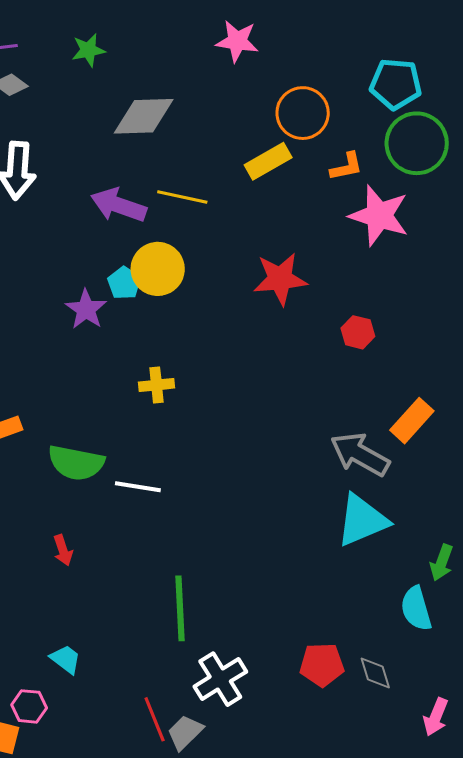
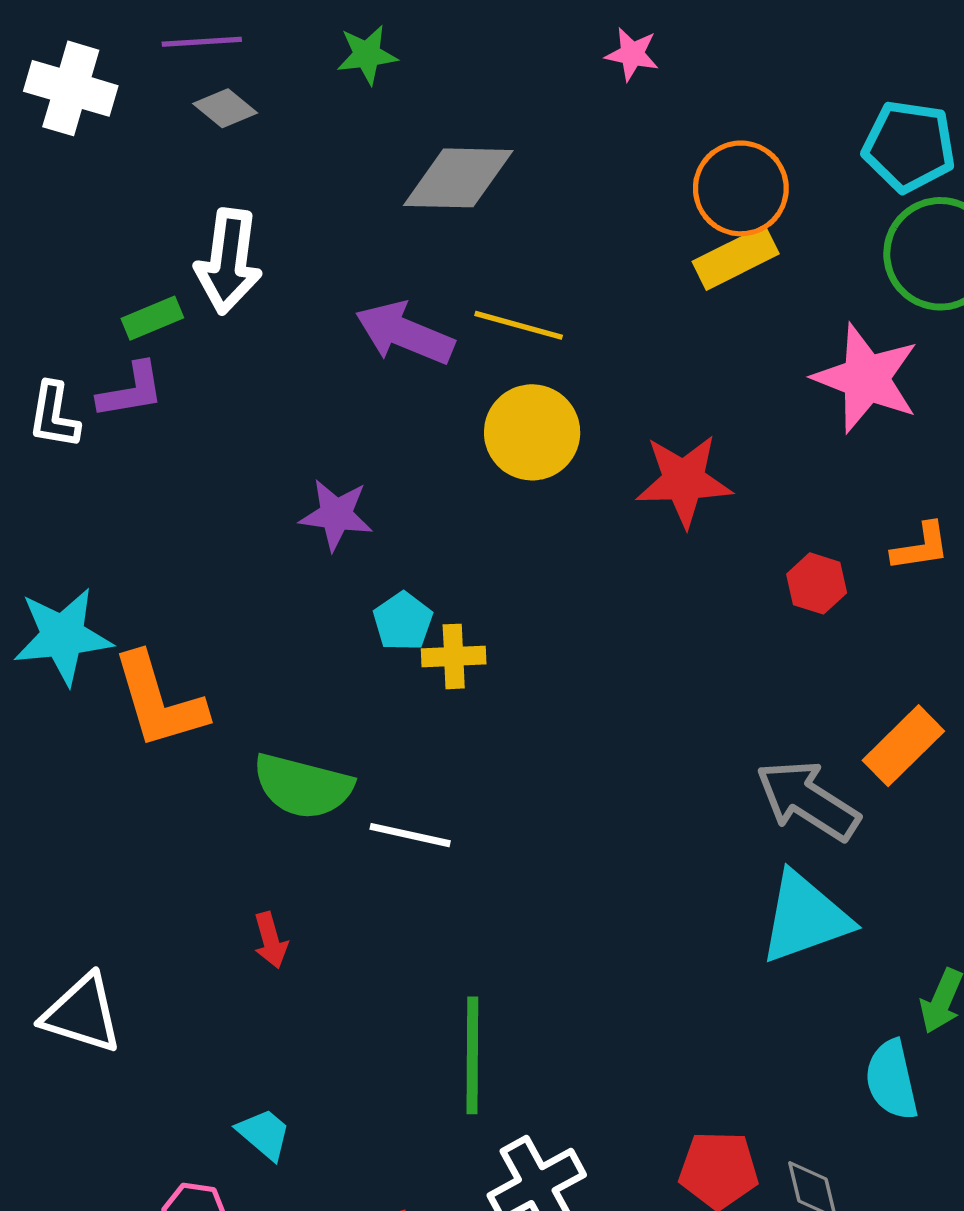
pink star: (237, 41) -> (632, 54), size x0.7
yellow rectangle: (268, 161) -> (736, 258), moved
orange L-shape: (346, 167) -> (921, 547), moved
yellow circle: (158, 269) -> (532, 432), moved
cyan pentagon: (124, 283) -> (403, 621), moved
purple star: (86, 309) -> (336, 515), turned -30

